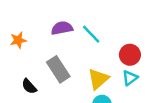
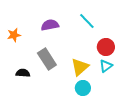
cyan line: (91, 34) -> (87, 21), moved
black semicircle: (29, 86) -> (23, 73), turned 136

